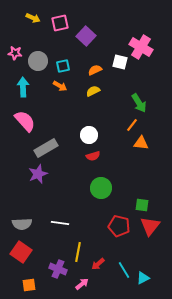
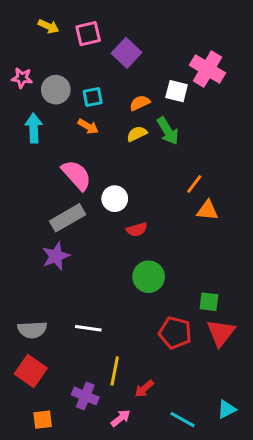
green arrow: (139, 103) -> (168, 131), moved
pink semicircle: (25, 121) -> (76, 175), moved
white circle: (89, 135) -> (115, 199), moved
cyan line: (124, 270) -> (182, 420), moved, turned -30
cyan triangle: (143, 278) -> (227, 409), moved

